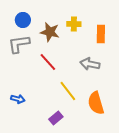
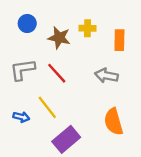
gray L-shape: (19, 44) -> (22, 70), moved
yellow line: (68, 91) -> (47, 107), moved
purple rectangle: (56, 118) -> (66, 139), size x1.6

